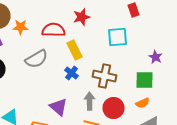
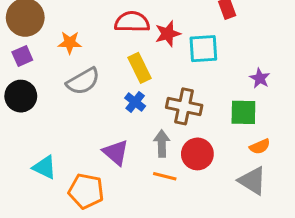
red star: (82, 17) -> (168, 34), moved
orange star: (20, 27) -> (70, 43), moved
red semicircle: (54, 30) -> (132, 22), moved
orange semicircle: (142, 103) -> (260, 147), moved

